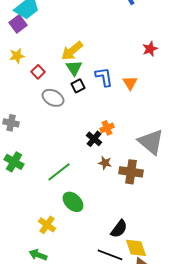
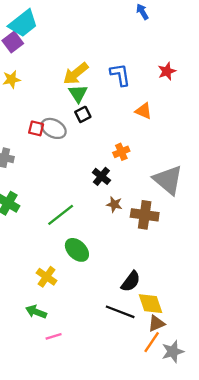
red square: (38, 72) -> (36, 128), moved, turned -32
blue L-shape: (104, 77) -> (120, 75), moved
orange triangle: (130, 83) -> (144, 111), turned -35
orange cross: (107, 128) -> (121, 152), moved

